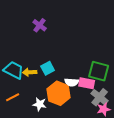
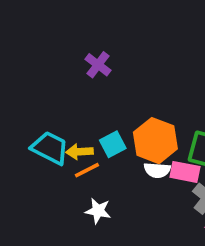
orange hexagon: (59, 93) -> (155, 141), moved
orange line: (13, 97) -> (87, 170), moved

